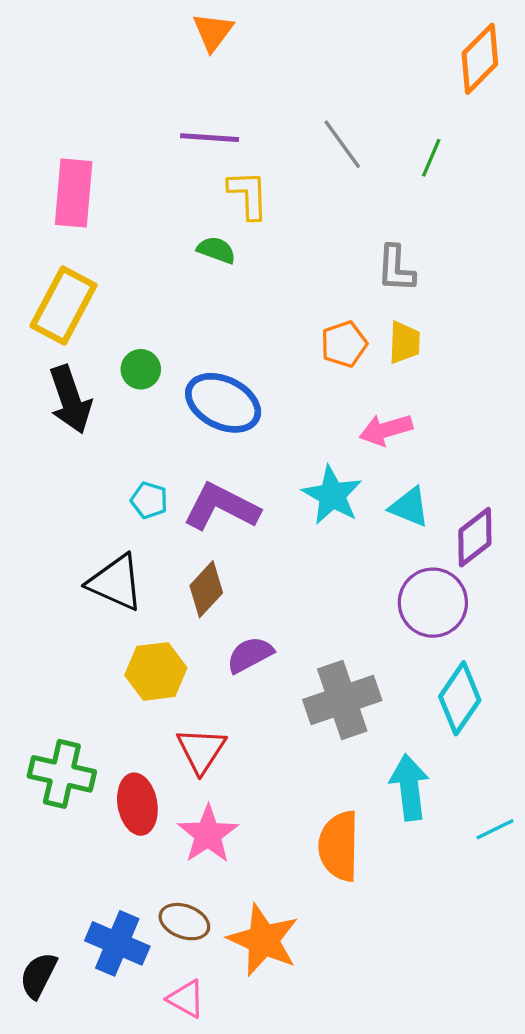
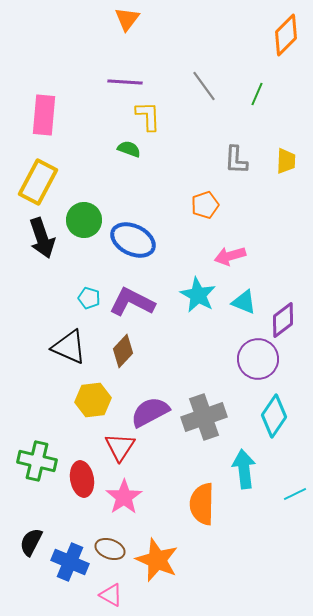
yellow trapezoid: (404, 342) -> (286, 161), moved
green circle: (141, 369) -> (84, 220), size x1.5
purple semicircle: (250, 655) -> (150, 412), moved, size x1.4
black semicircle: (38, 975) -> (31, 542), moved

